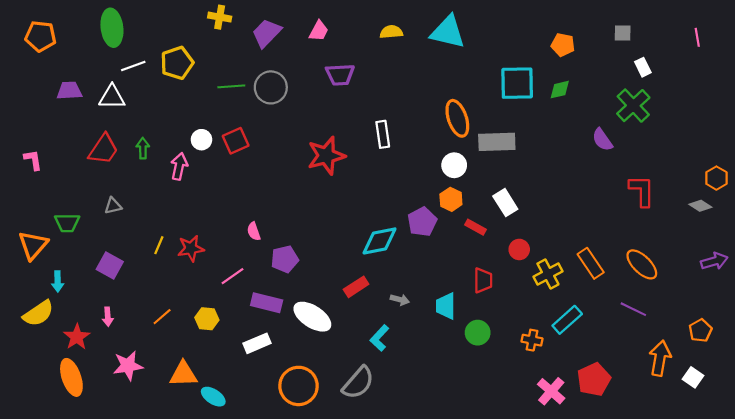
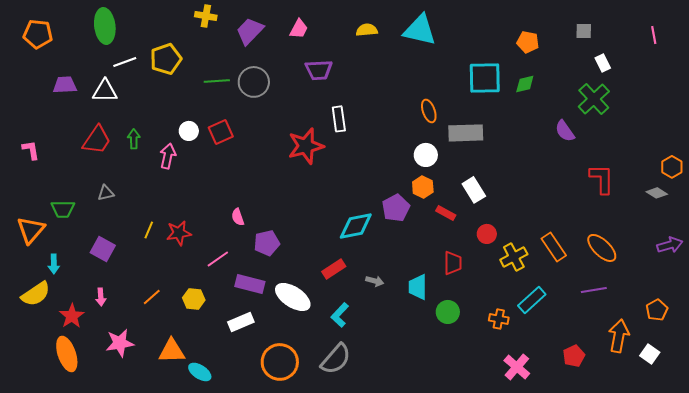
orange ellipse: (457, 118) -> (429, 111), size x0.7
white rectangle: (383, 134) -> (339, 119), moved
purple line: (633, 309) -> (594, 290), turned -35
cyan L-shape: (380, 338) -> (340, 315), moved
red pentagon: (594, 380) -> (574, 356), moved, size x0.7

